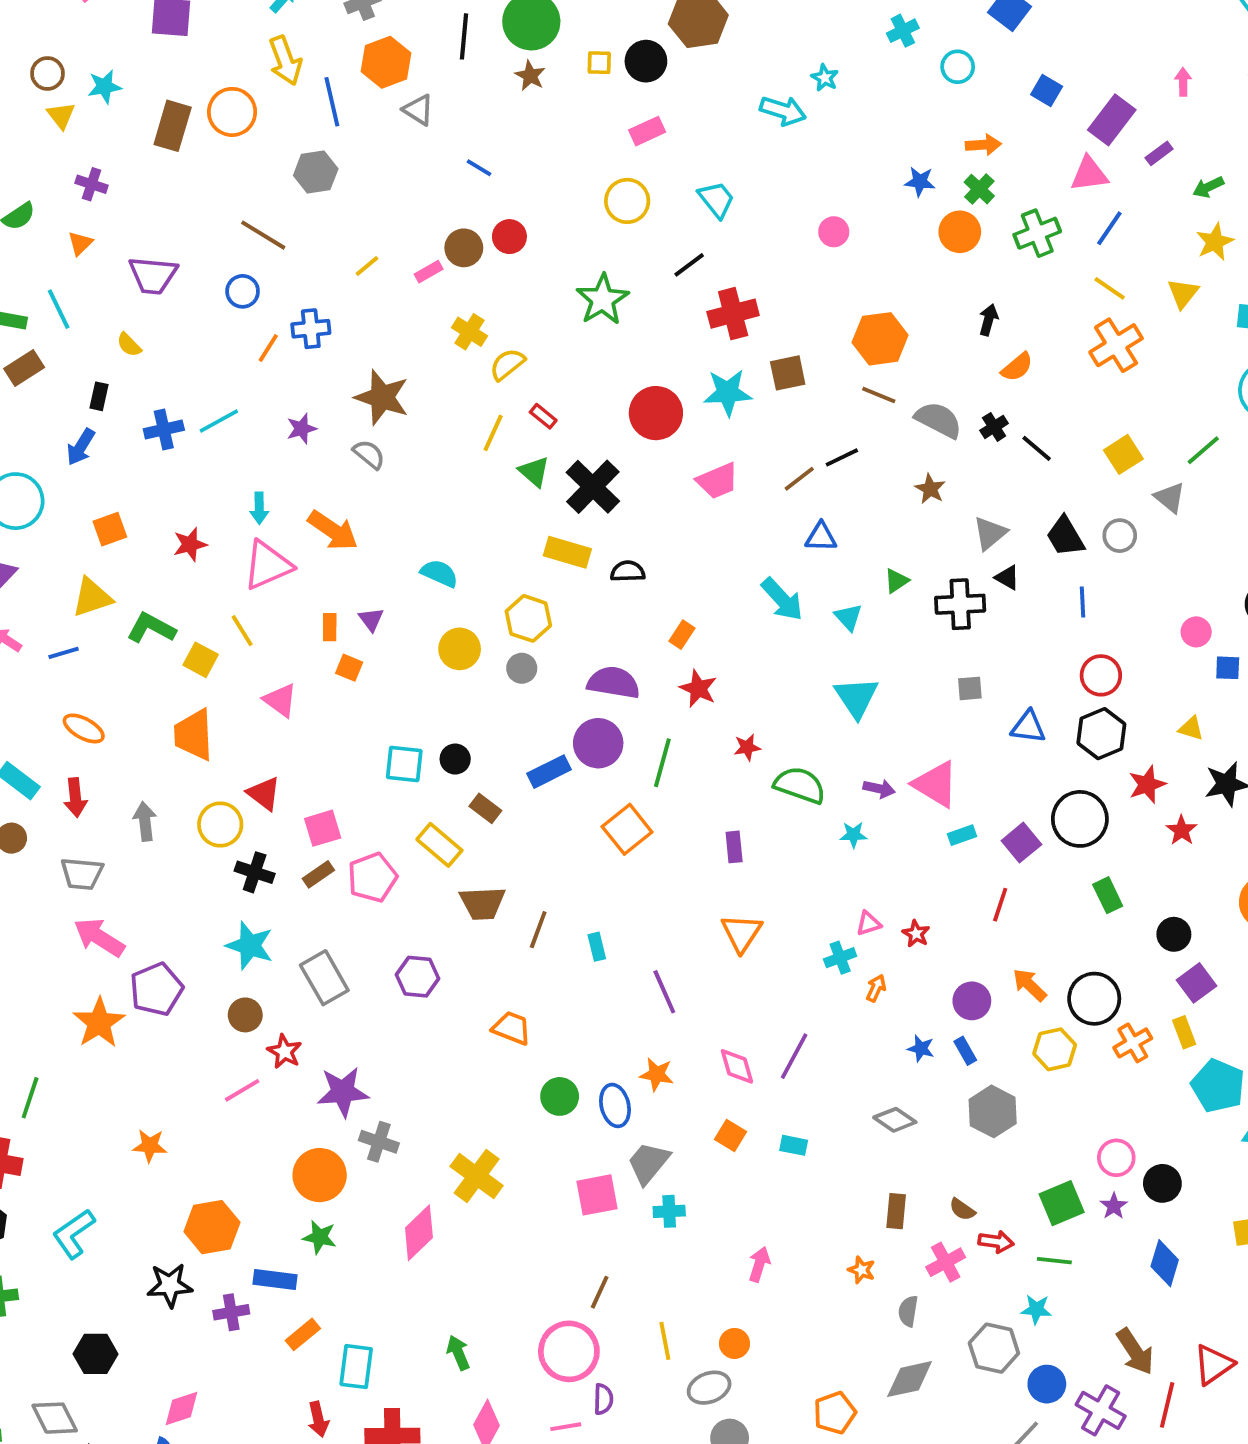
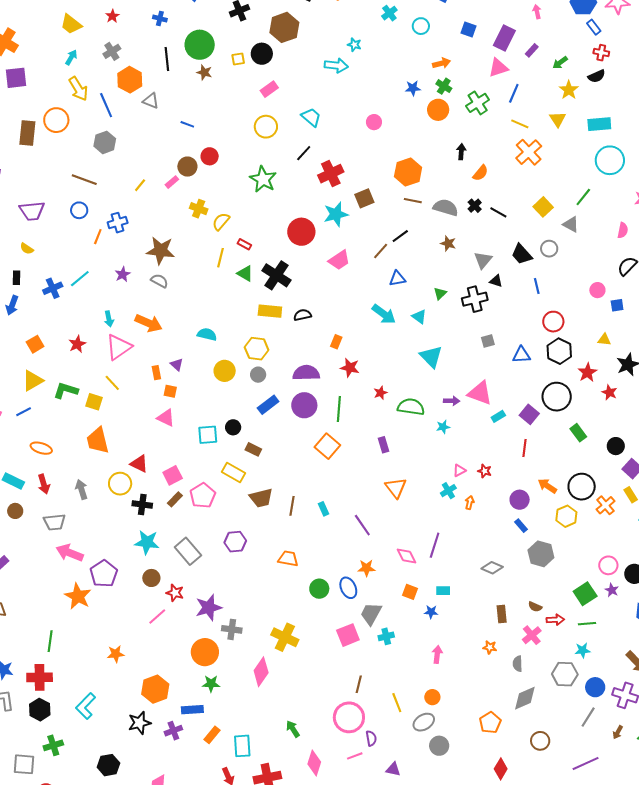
pink triangle: (280, 700) -> (166, 418), moved
blue rectangle: (549, 772) -> (268, 405), moved
blue star: (921, 1049) -> (431, 612), moved

